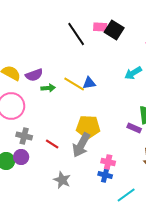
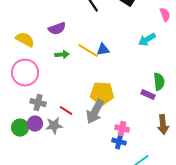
purple semicircle: (34, 75) -> (57, 29), moved
gray star: (62, 180) -> (54, 126), moved, turned -30

